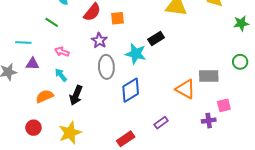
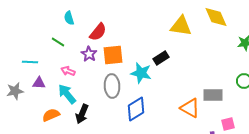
orange square: (118, 18) -> (113, 55), moved, size x1.5
purple star: (99, 41) -> (89, 54), moved
cyan arrow: (61, 75) -> (67, 94), size x1.5

